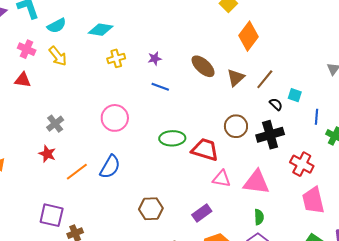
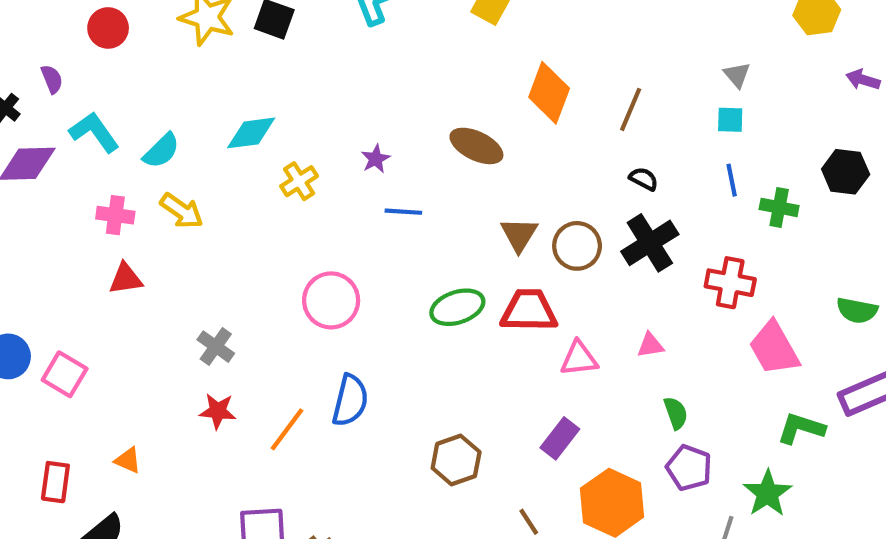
orange diamond: (248, 36) -> (549, 93), moved
brown triangle: (236, 78) -> (519, 235), moved
brown line: (265, 79) -> (631, 109), moved
cyan square: (295, 95) -> (730, 120), moved
pink triangle: (256, 182) -> (650, 345), size x0.5

